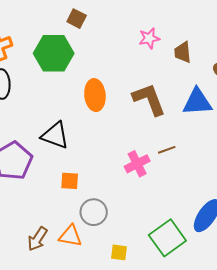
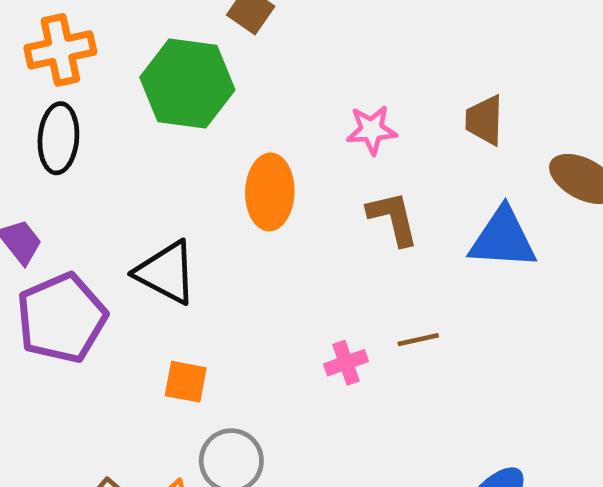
pink star: (149, 38) -> (372, 130), moved
brown L-shape: (149, 99) -> (393, 218), size x0.7
pink cross: (137, 164) -> (346, 363), size x0.7

